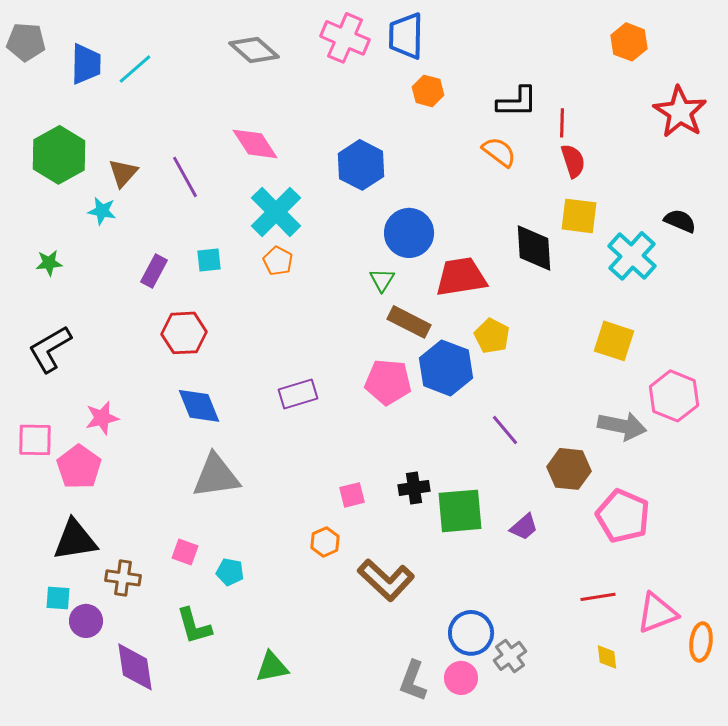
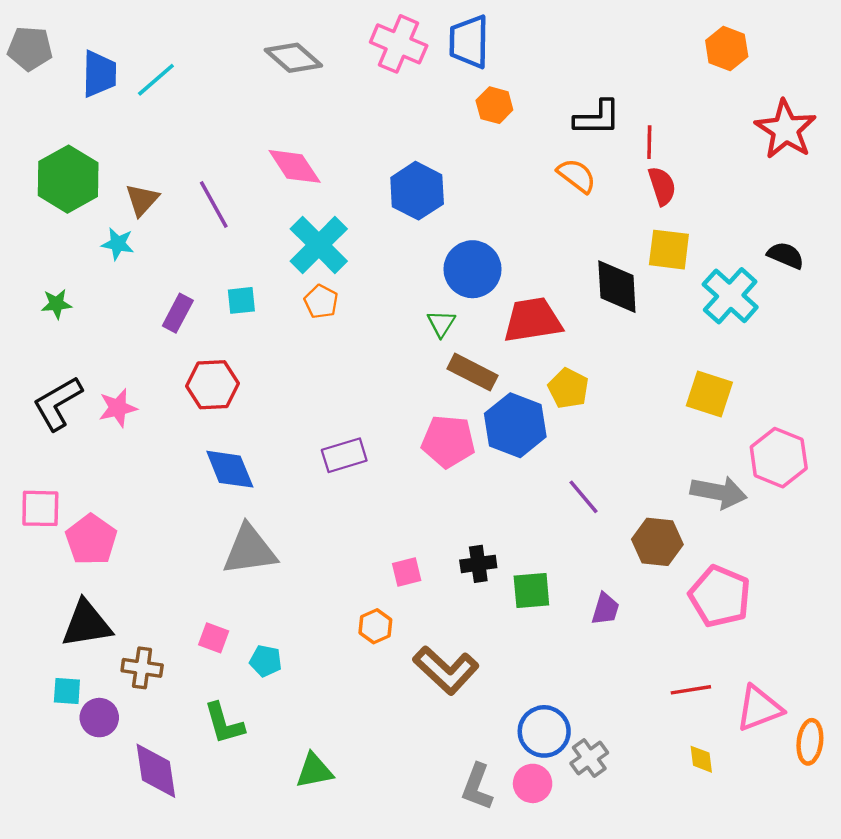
pink star: (102, 418) -> (118, 408), moved
green square: (460, 511) -> (531, 590), size x0.7
purple trapezoid: (524, 527) -> (605, 609), turned -32

